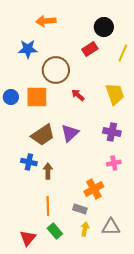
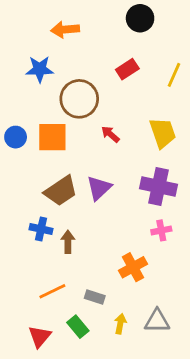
black circle: (104, 27) -> (140, 18), moved
purple cross: (112, 132) -> (158, 187), size x1.4
orange line: (48, 206) -> (52, 291), moved, turned 66
gray rectangle: (80, 209) -> (95, 297), moved

